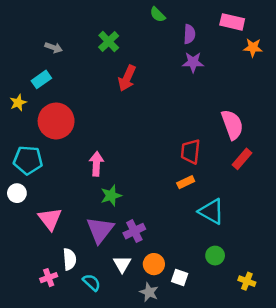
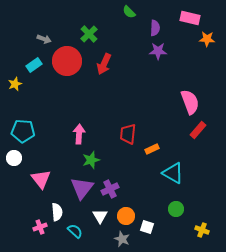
red circle: (56, 121) -> (67, 61), moved
red trapezoid: (191, 152) -> (128, 134), moved

